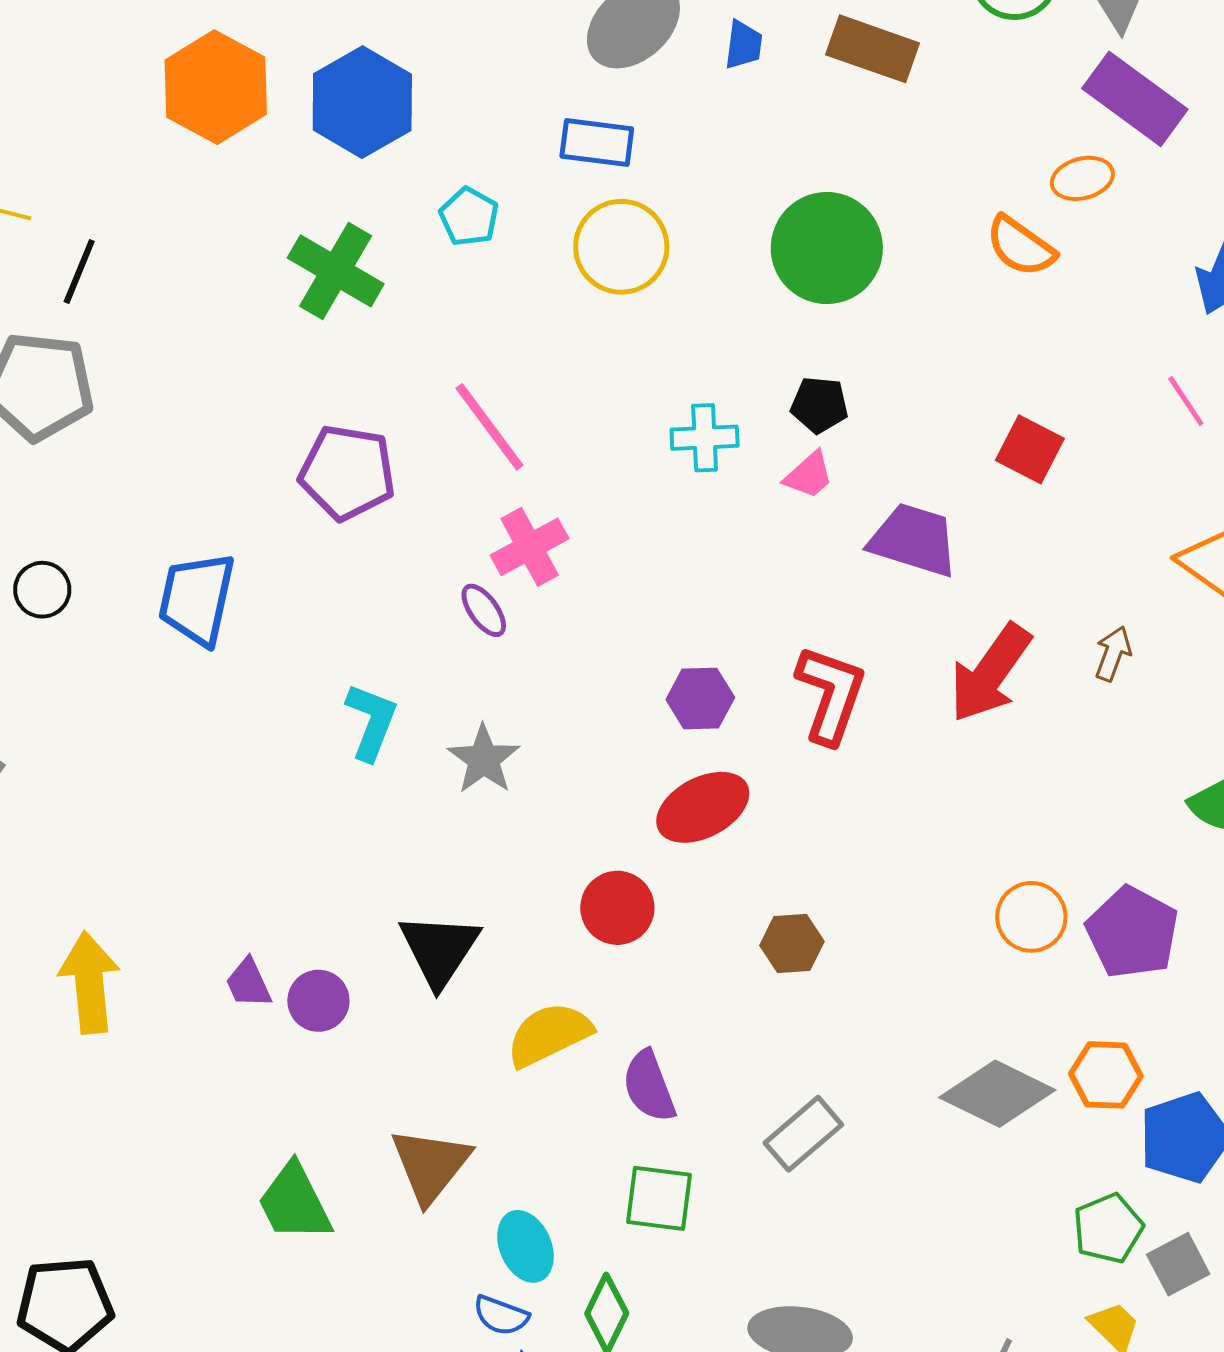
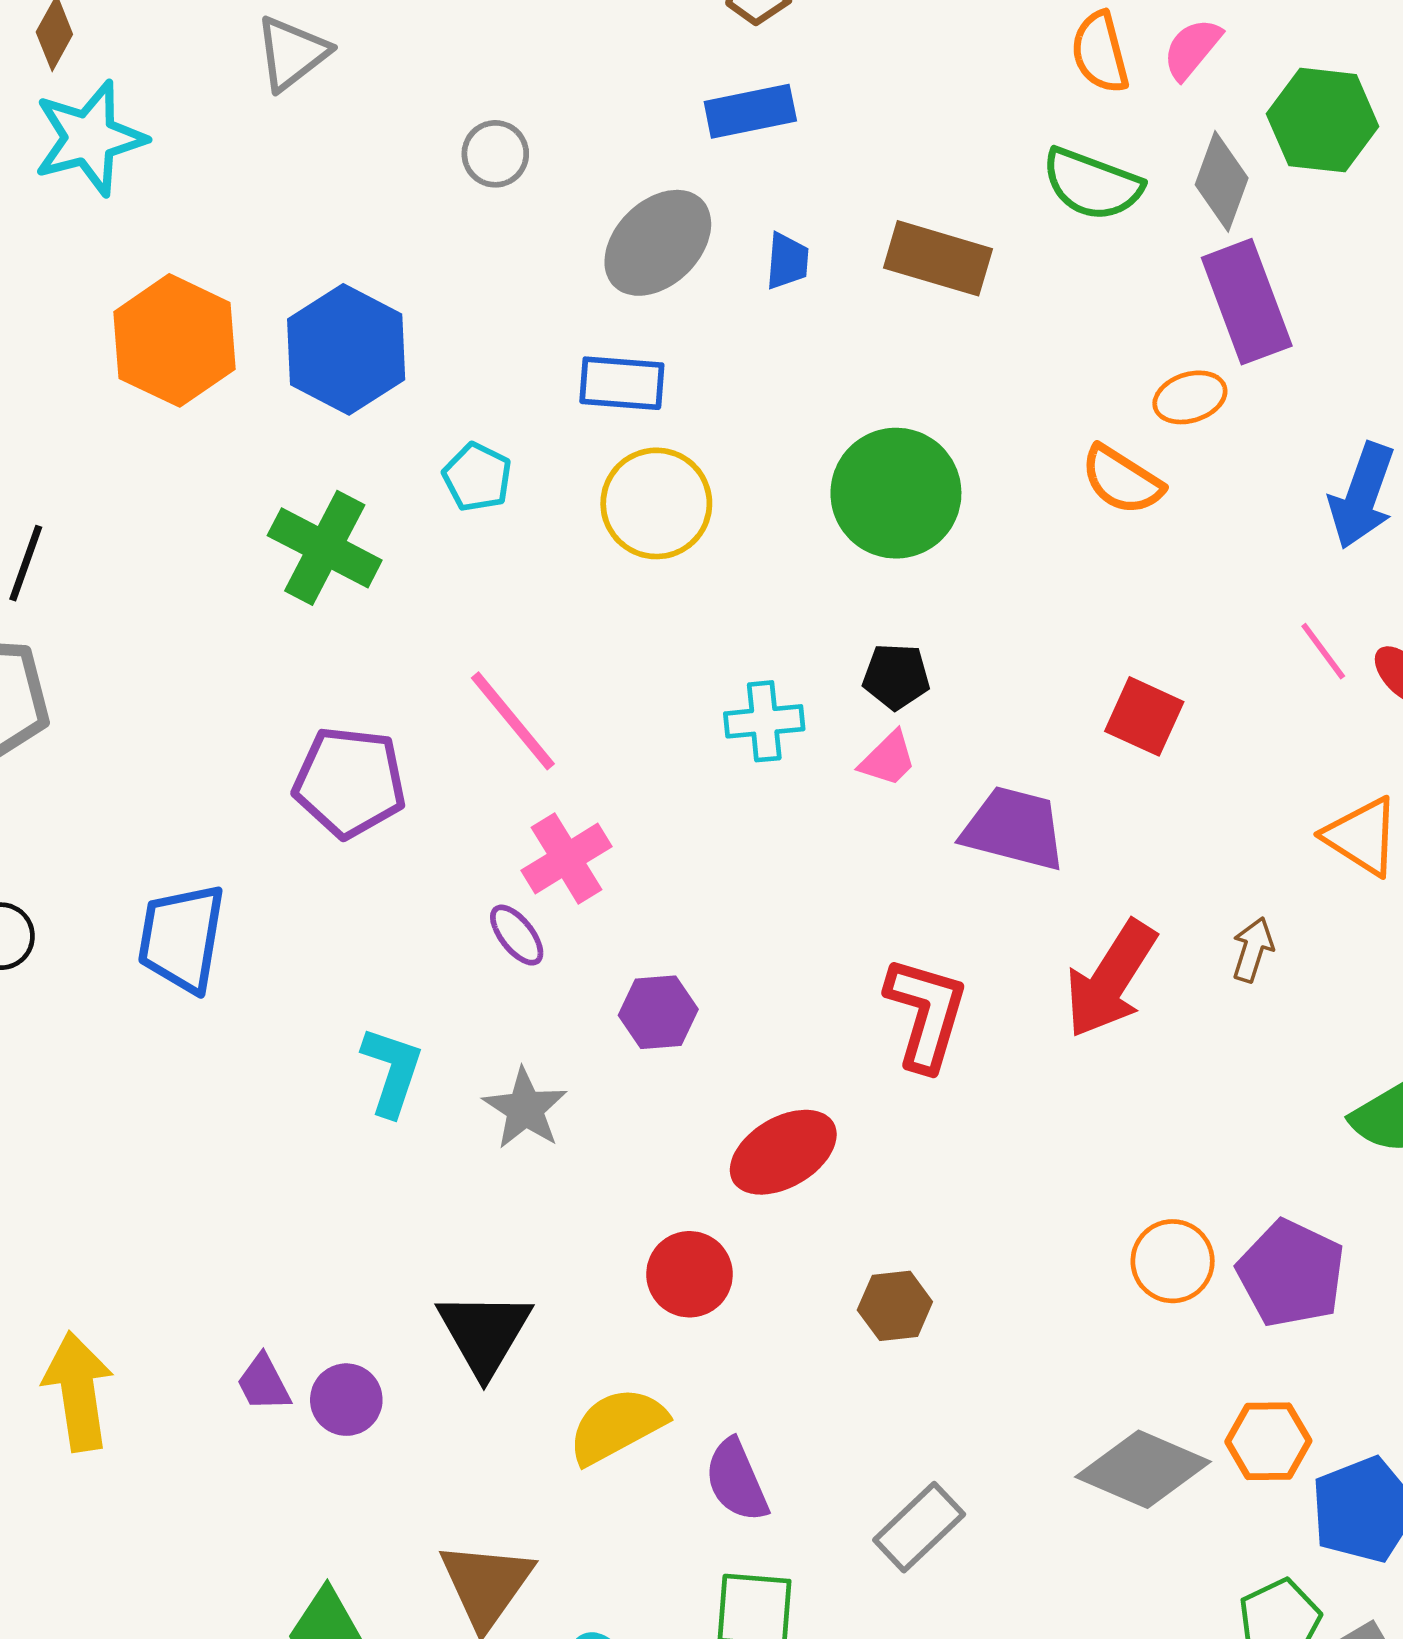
purple rectangle: (1135, 99) -> (1247, 302), turned 36
purple hexagon: (700, 698) -> (658, 1012), moved

